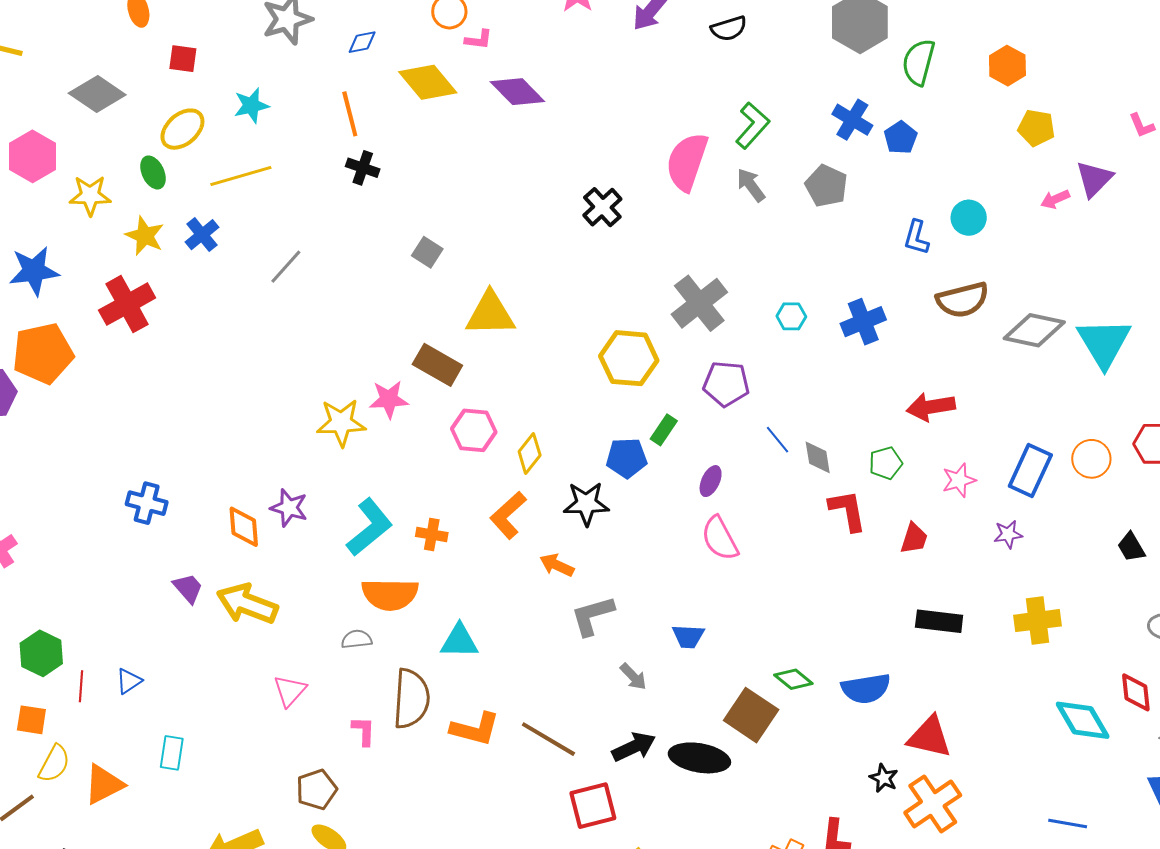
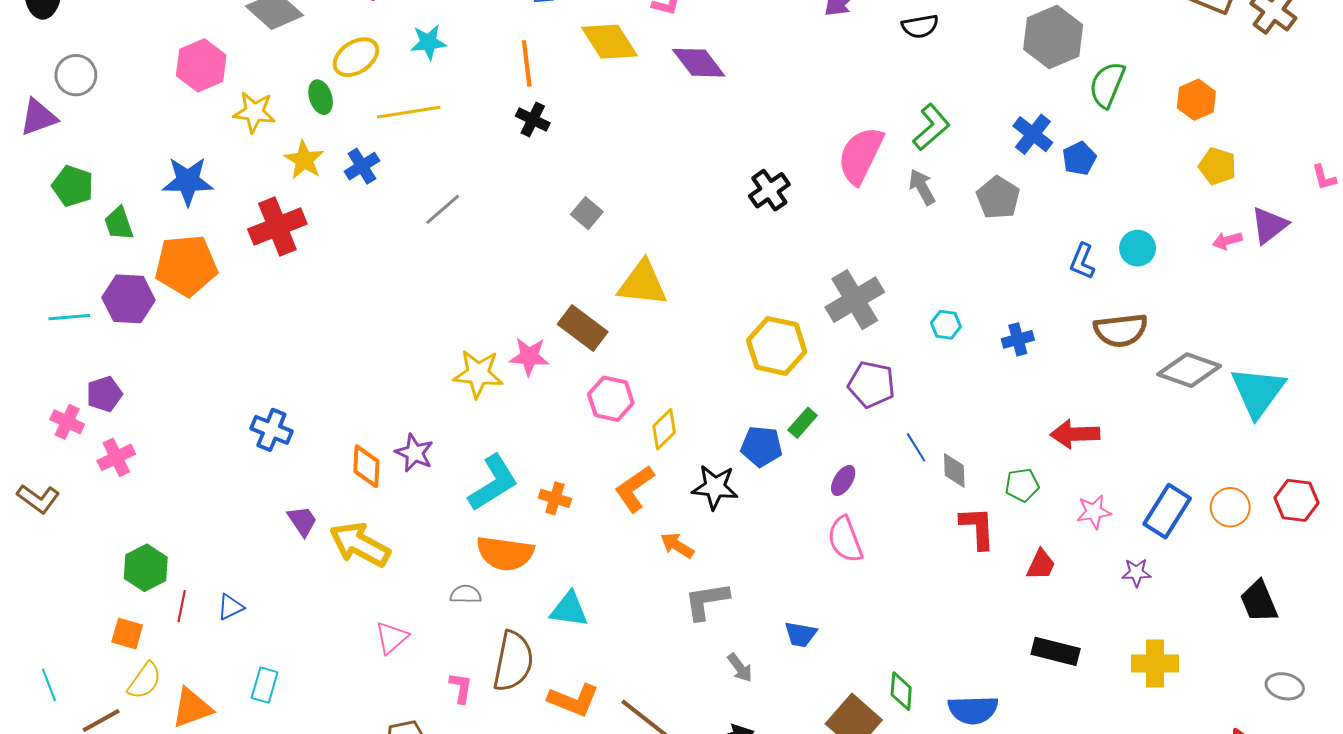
blue cross: (863, 322) -> (1018, 339), size x0.7
black trapezoid: (1131, 547) -> (1259, 601), size x1.4
green diamond: (793, 679) -> (901, 691), turned 48

